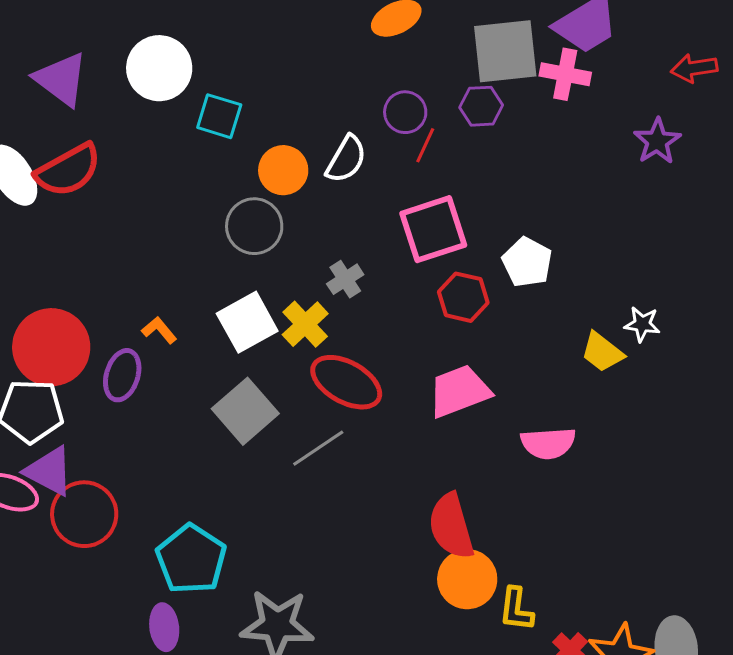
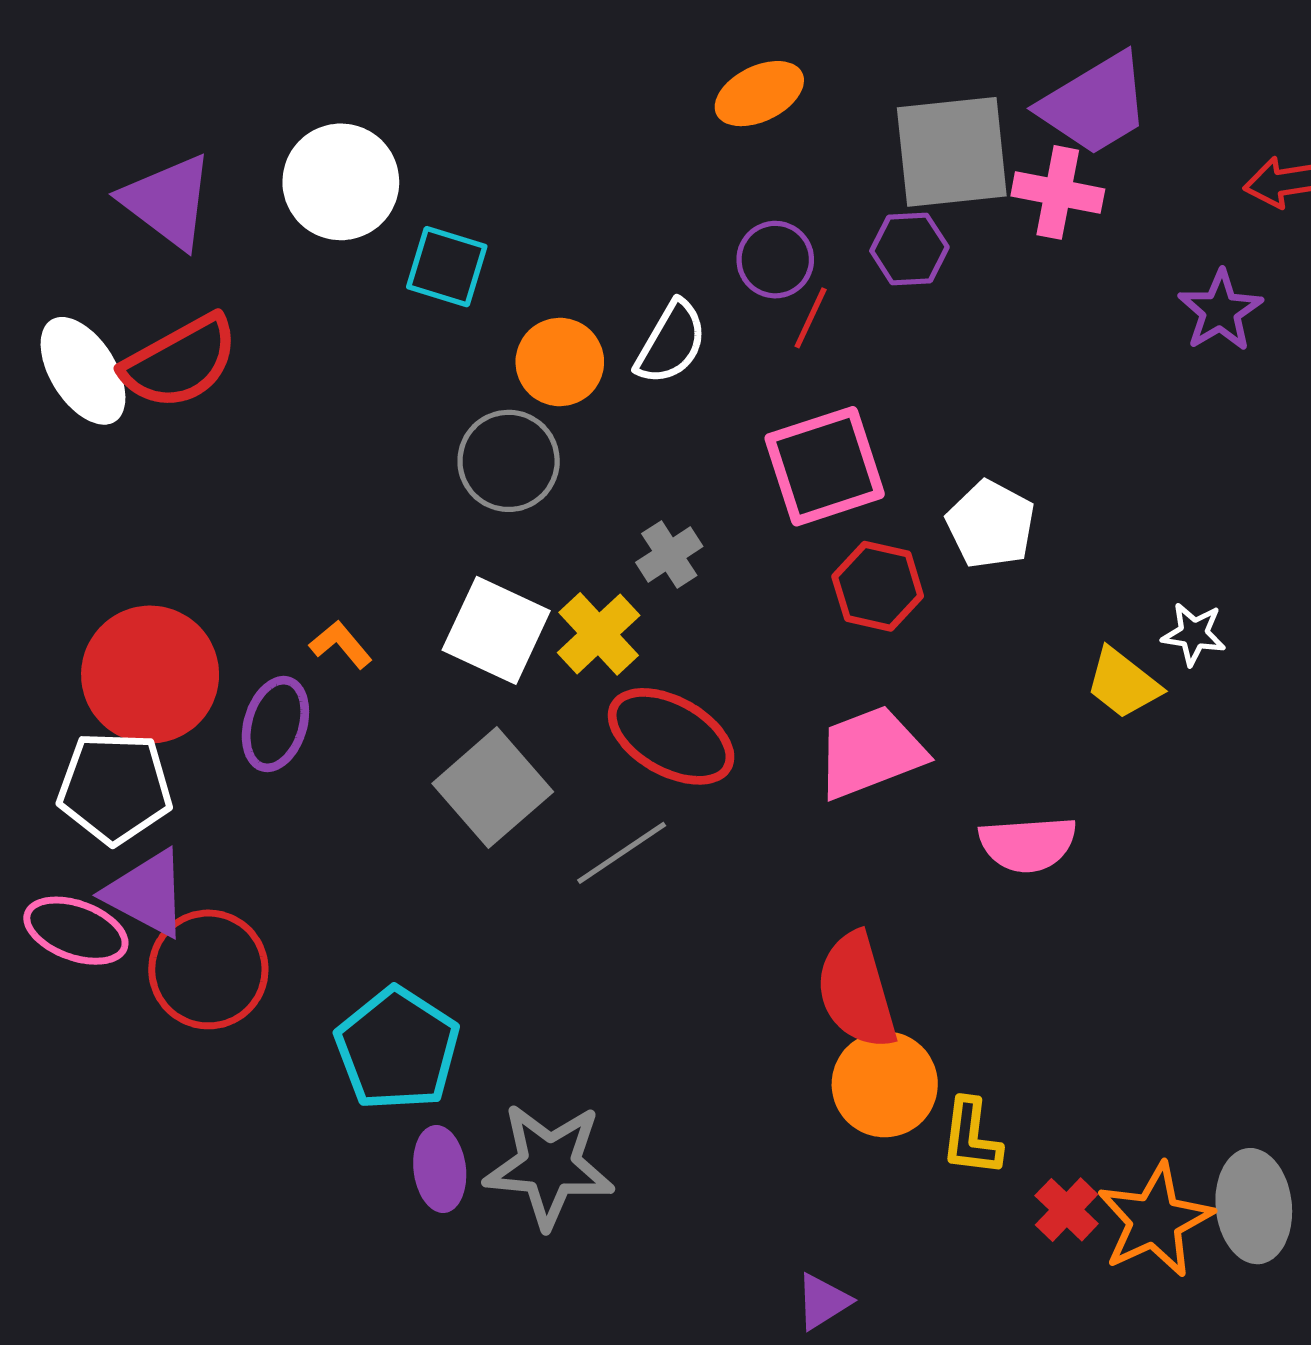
white square: (247, 322) -> (496, 630), turned -36
purple ellipse: (164, 627) -> (440, 1169), moved

